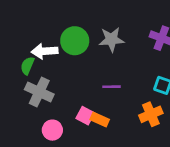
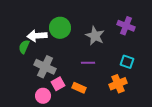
gray star: (111, 39) -> (95, 36), moved, turned 30
gray cross: (39, 92) -> (45, 67), moved
pink square: (85, 116) -> (58, 84), moved, turned 32

